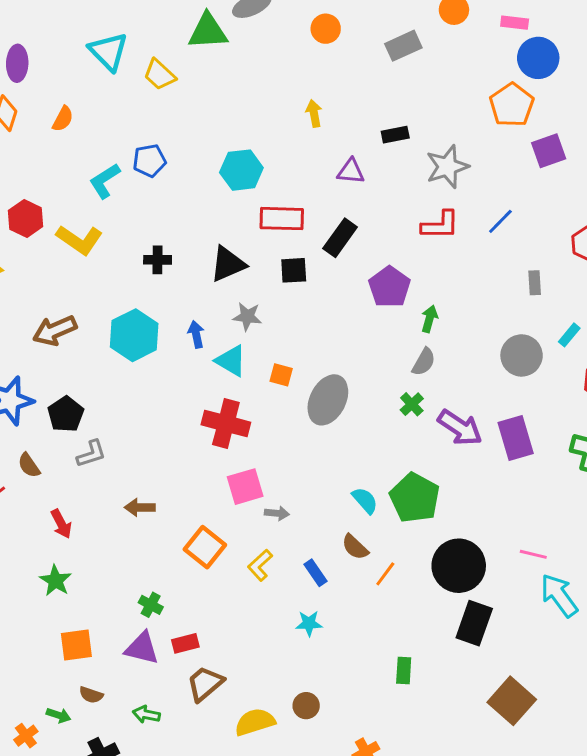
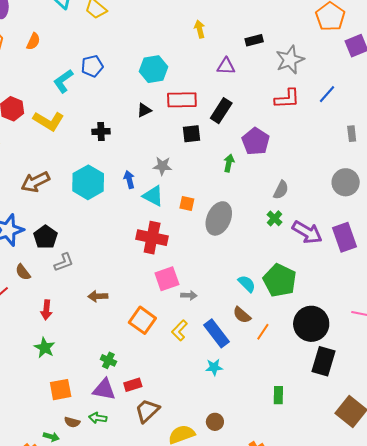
black triangle: (228, 264) -> (144, 110), moved, size x0.6
green arrow: (429, 319) -> (229, 163), moved
red arrow: (61, 524) -> (46, 310), turned 36
blue rectangle: (315, 573) -> (217, 333), size x1.6
green arrow: (146, 714) -> (98, 418), moved

